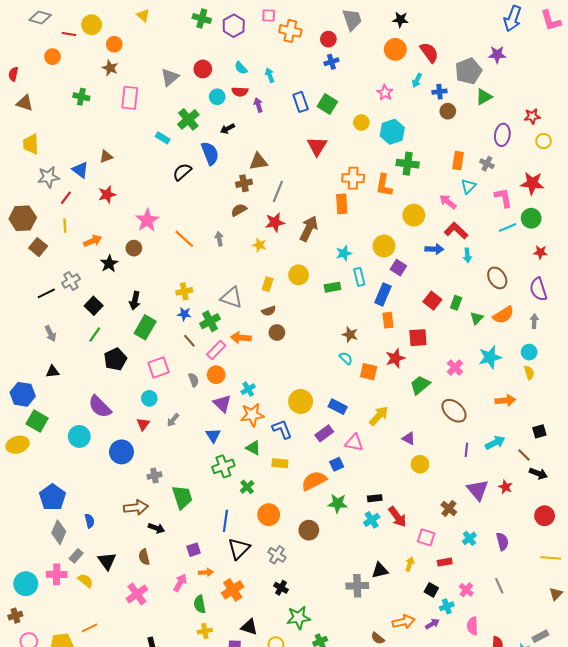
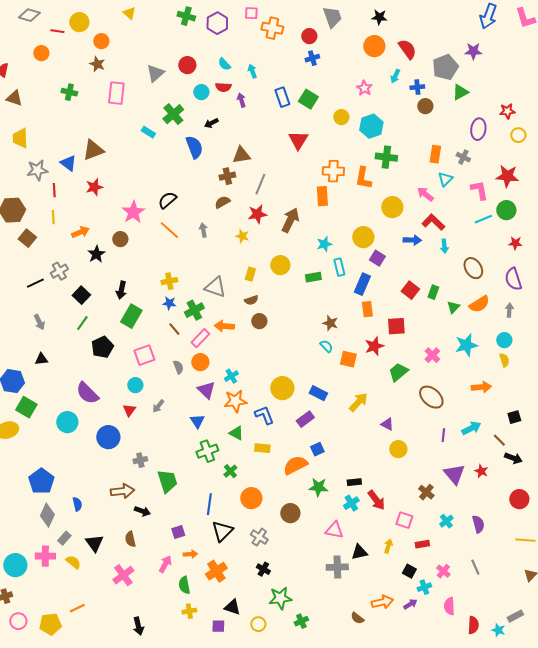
brown triangle: (106, 156) -> (93, 150), size x1.6
black semicircle: (182, 172) -> (167, 200), moved
red line: (66, 198) -> (54, 190), turned -40
pink triangle: (354, 443) -> (334, 530), moved

